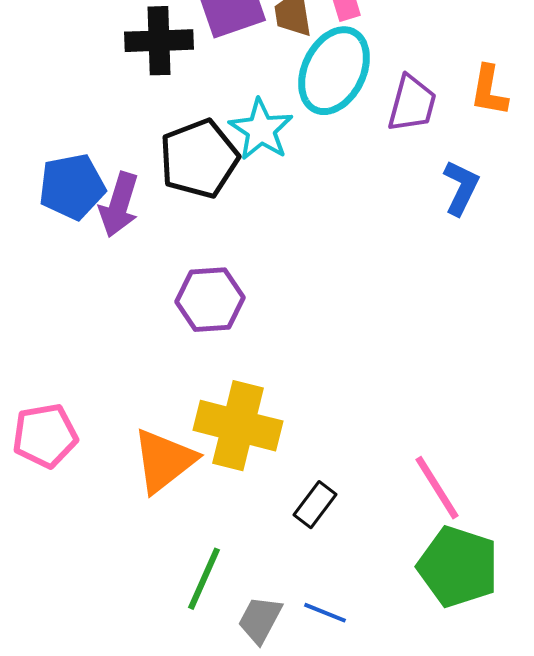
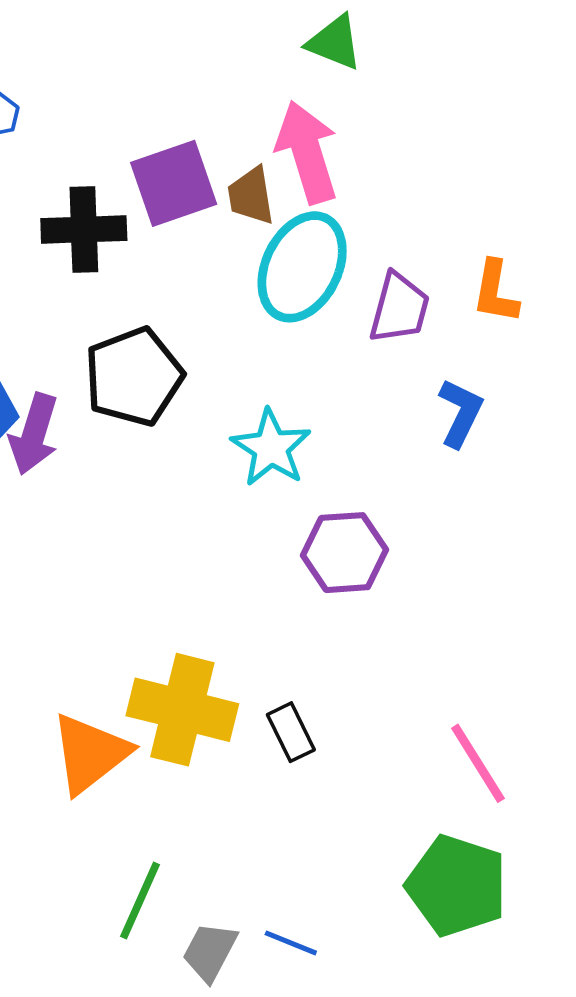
cyan star: (261, 130) -> (271, 448), moved
purple hexagon: (210, 300) -> (345, 553), moved
pink line: (437, 488) -> (478, 763), moved
black rectangle: (315, 505) -> (291, 732), moved, turned -63

